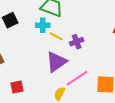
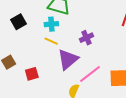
yellow line: (56, 36) -> (51, 41), moved
red square: (17, 87) -> (32, 74), moved

